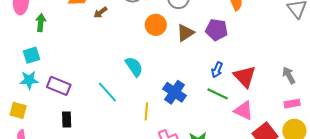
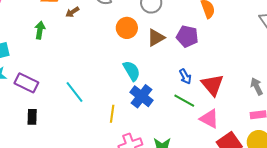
green arrow: (41, 23) -> (40, 30), moved
cyan semicircle: (134, 67) -> (132, 71), moved
blue arrow: (217, 70) -> (185, 76), turned -56

